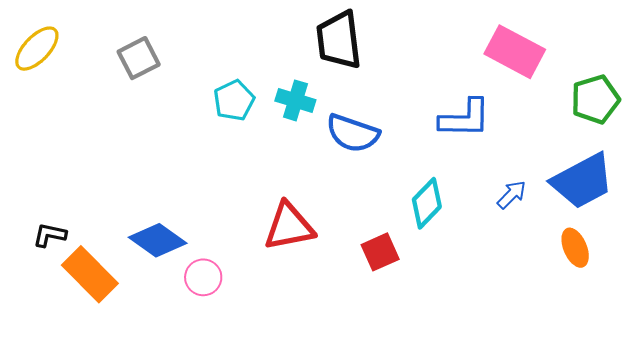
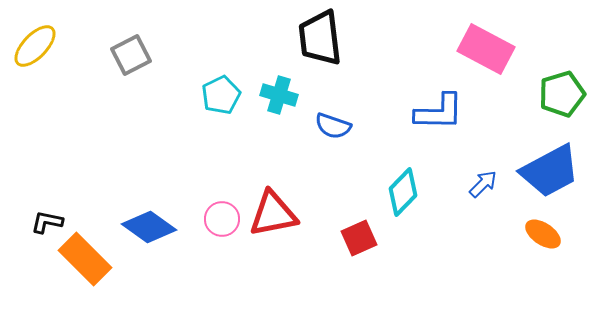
blue semicircle: (353, 133) -> (333, 126), size x0.7
orange ellipse: (575, 248) -> (543, 234), turned -33
pink circle: (203, 277) -> (222, 219), moved

